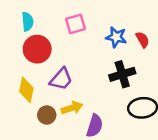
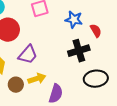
red semicircle: (143, 40) -> (96, 31), moved

